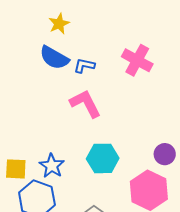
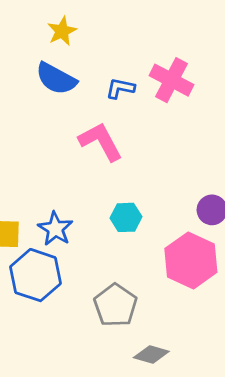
blue L-shape: (84, 66) -> (120, 88), moved
cyan hexagon: (103, 158) -> (126, 217), size x0.7

